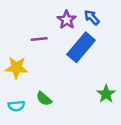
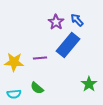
purple line: (39, 39) -> (40, 58), moved

